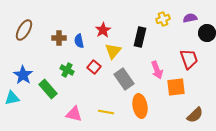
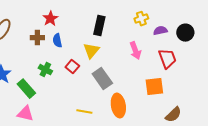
purple semicircle: (190, 18) -> (160, 31), moved
red star: (103, 30) -> (50, 19), moved
black rectangle: (140, 37) -> (99, 26), moved
pink arrow: (157, 70) -> (135, 51), moved
pink triangle: (74, 114) -> (25, 114), moved

